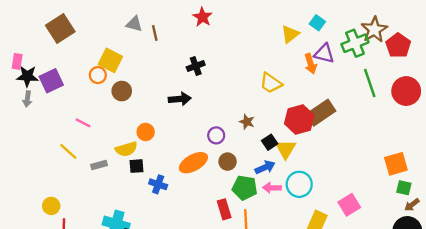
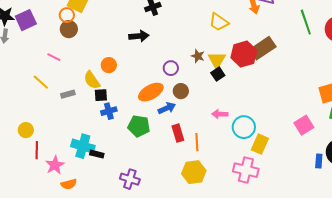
brown circle: (122, 91) -> (69, 29), moved
yellow semicircle: (126, 149) -> (92, 80), turned 72
yellow triangle: (286, 149) -> (217, 60), moved
blue arrow: (265, 167) -> (167, 108), moved
blue cross: (158, 184) -> (109, 111), moved, turned -35
cyan circle: (299, 184) -> (244, 127), moved
green pentagon: (245, 188) -> (139, 126), moved
pink square: (349, 205) -> (304, 125), moved

